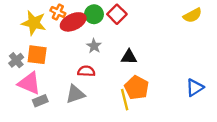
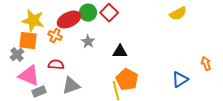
orange cross: (58, 12) -> (55, 36), moved
orange square: (37, 55) -> (28, 41), moved
red semicircle: (86, 71) -> (56, 65), moved

